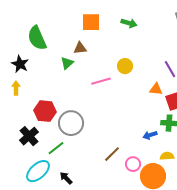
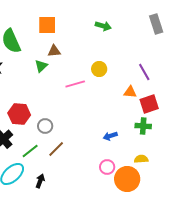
orange square: (91, 22) -> (47, 25), moved
gray circle: (71, 123) -> (45, 126), size x0.6
blue arrow: (150, 135) -> (110, 136), moved
brown line: (112, 154) -> (56, 149), moved
black arrow: (66, 178) -> (40, 181), turned 64

